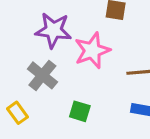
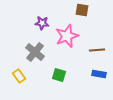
purple star: (53, 30) -> (42, 23), size x0.6

